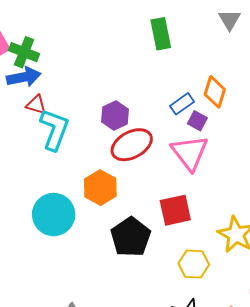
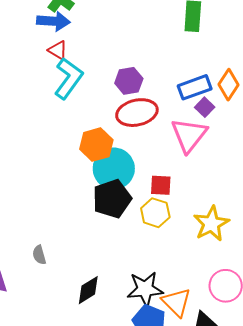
blue rectangle: (182, 104) -> (195, 87), size x1.4
red square: (175, 210) -> (161, 185), size x0.7
cyan circle: (54, 215) -> (114, 169), moved
yellow hexagon: (194, 264) -> (155, 213), moved

